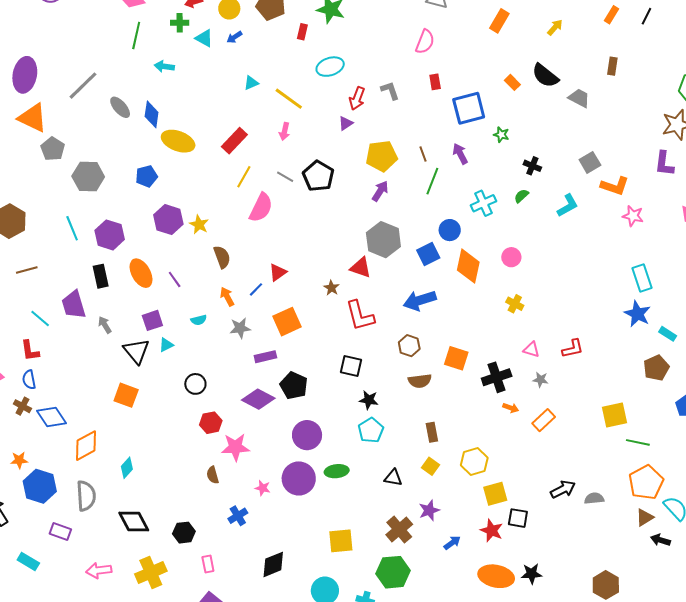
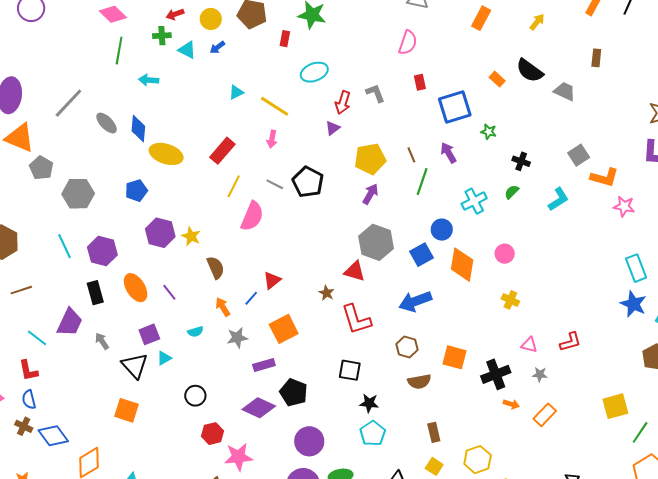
purple trapezoid: (74, 305) -> (70, 322), turned -136
green line: (638, 442) -> (640, 432), turned -65

